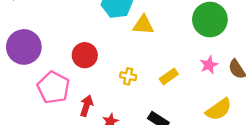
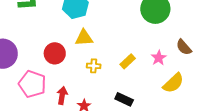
yellow triangle: (143, 25) -> (84, 38), moved
pink star: (209, 65) -> (159, 58), moved

